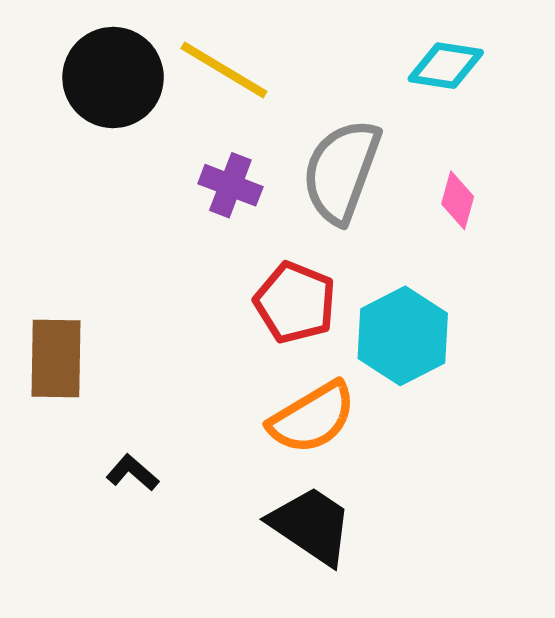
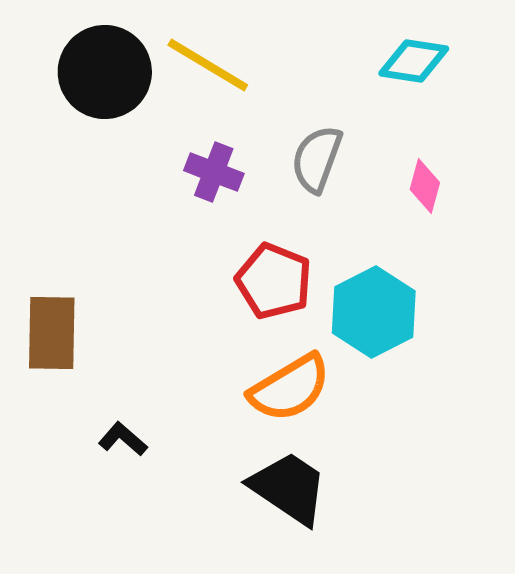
gray semicircle: (341, 171) -> (317, 159), size x0.7

